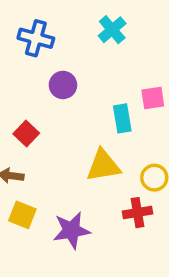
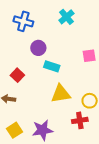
cyan rectangle: (122, 118) -> (52, 66), moved, turned -63
yellow square: (22, 215) -> (14, 130), moved, turned 35

